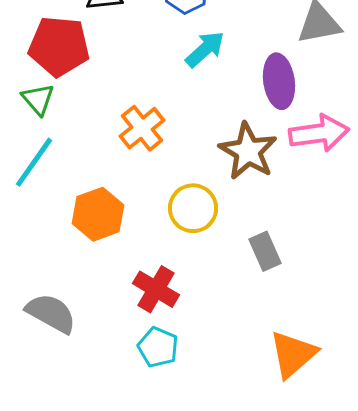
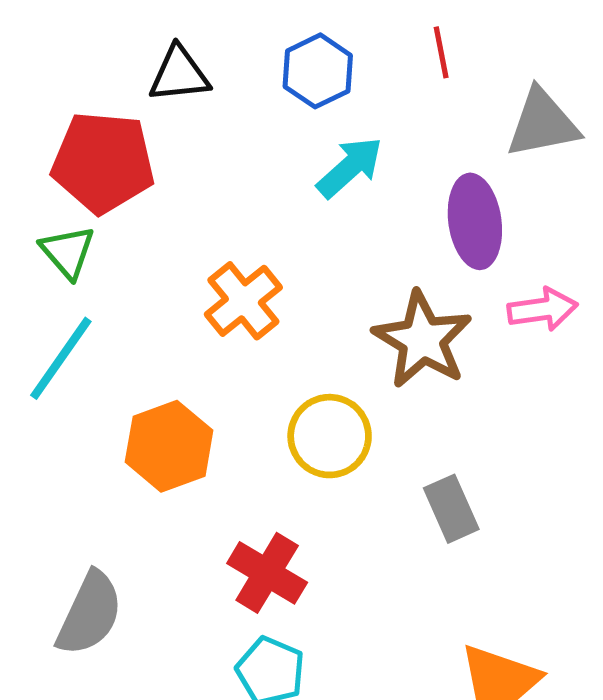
pink arrow: (319, 133) -> (543, 309), size x0.7
gray semicircle: (51, 313) -> (90, 614), turned 86

